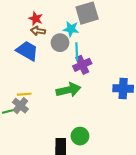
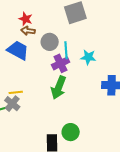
cyan star: (71, 29) -> (88, 57), moved
purple cross: (82, 65) -> (61, 63), moved
green arrow: (68, 90) -> (59, 88), turned 125

